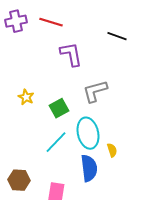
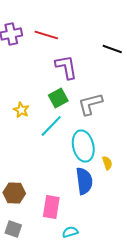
green square: (59, 108) -> (58, 98), moved
cyan line: (56, 142) -> (51, 126), moved

